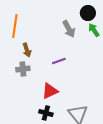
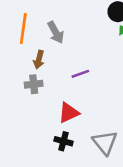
gray arrow: (69, 29) -> (56, 32), moved
brown arrow: (27, 50) -> (39, 60), turned 32

